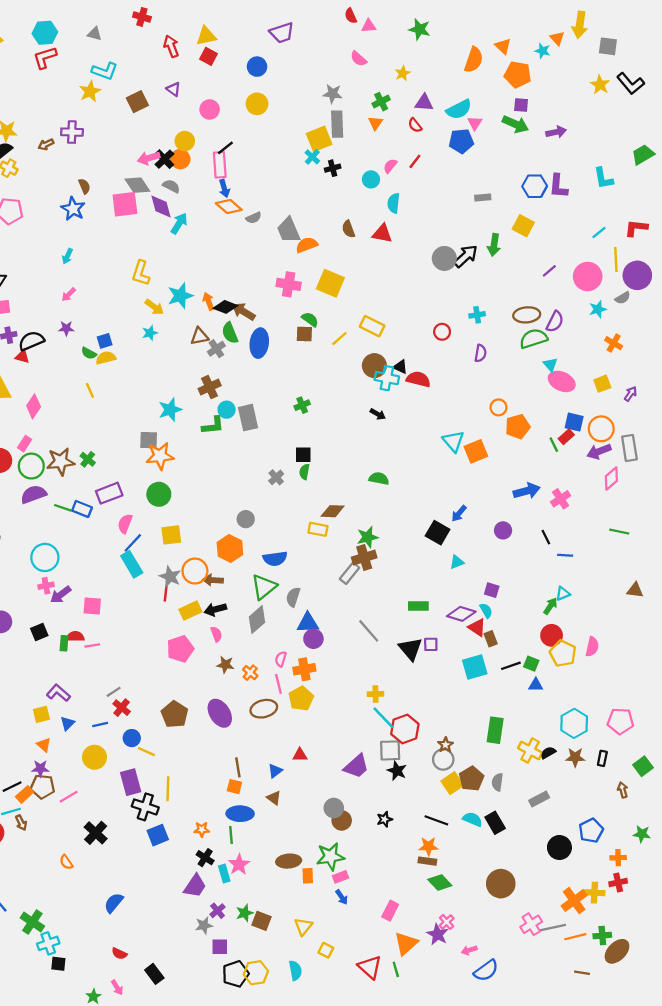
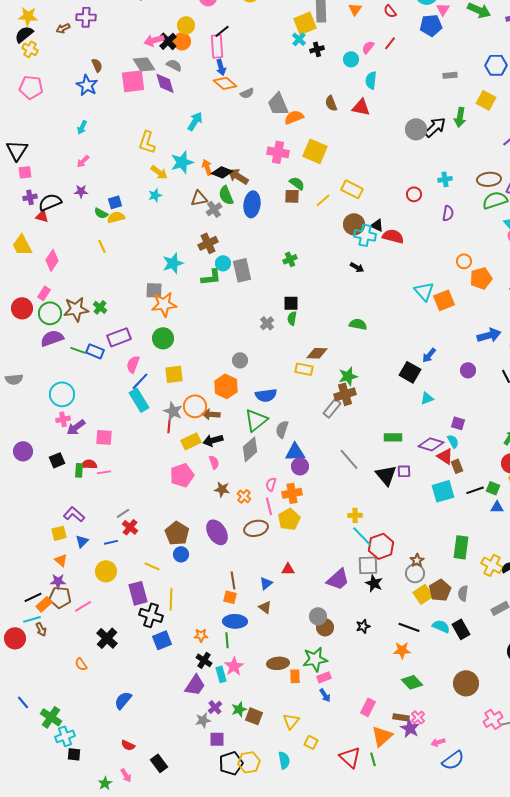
cyan arrow: (179, 223) -> (195, 121), moved
blue circle: (132, 738) -> (181, 554), moved
brown rectangle: (427, 861) -> (401, 717), moved

